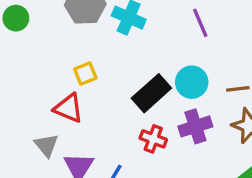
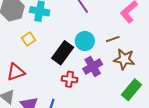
yellow square: (85, 74) -> (29, 39), moved
red triangle: (69, 108) -> (16, 72), turned -30

